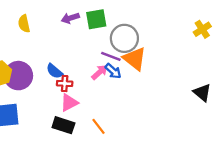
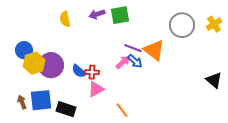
yellow semicircle: (24, 24) -> (65, 19), moved
gray circle: (124, 38) -> (182, 25), moved
blue semicircle: (54, 71) -> (79, 71), moved
black rectangle: (63, 125) -> (66, 109), moved

